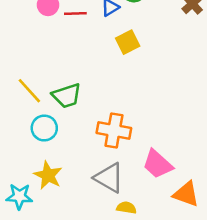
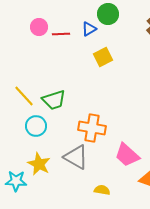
gray triangle: (109, 178) -> (76, 157), moved

